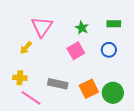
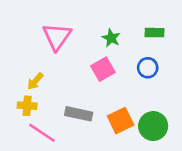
yellow arrow: (26, 48) -> (35, 81), moved

